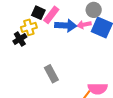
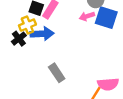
blue arrow: (66, 25) -> (42, 34), moved

